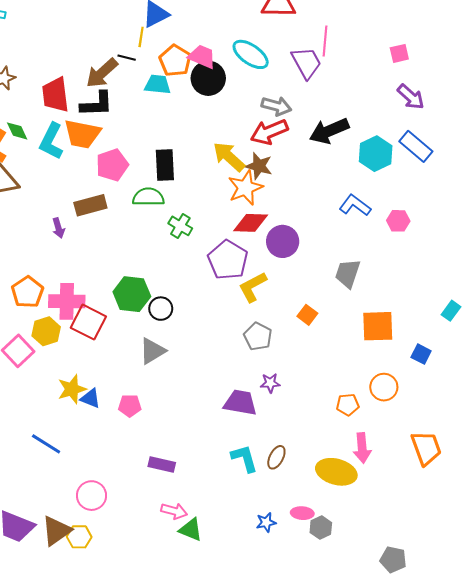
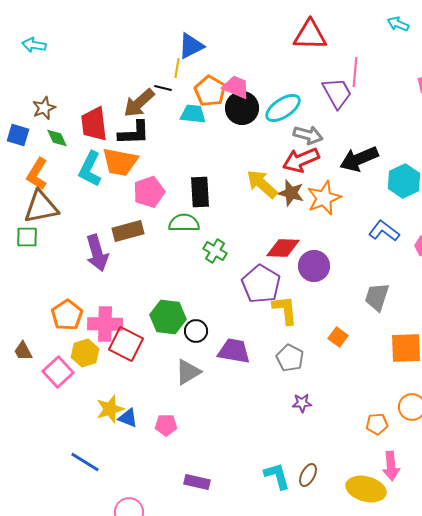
cyan ellipse: (251, 54) -> (283, 108), moved, turned -69
green diamond: (17, 131) -> (57, 138), moved
orange star: (245, 188) -> (324, 198), moved
purple arrow: (58, 228) -> (97, 253), size x1.8
yellow L-shape: (253, 287) -> (285, 310), turned 112
purple trapezoid: (240, 403) -> (234, 351), moved

